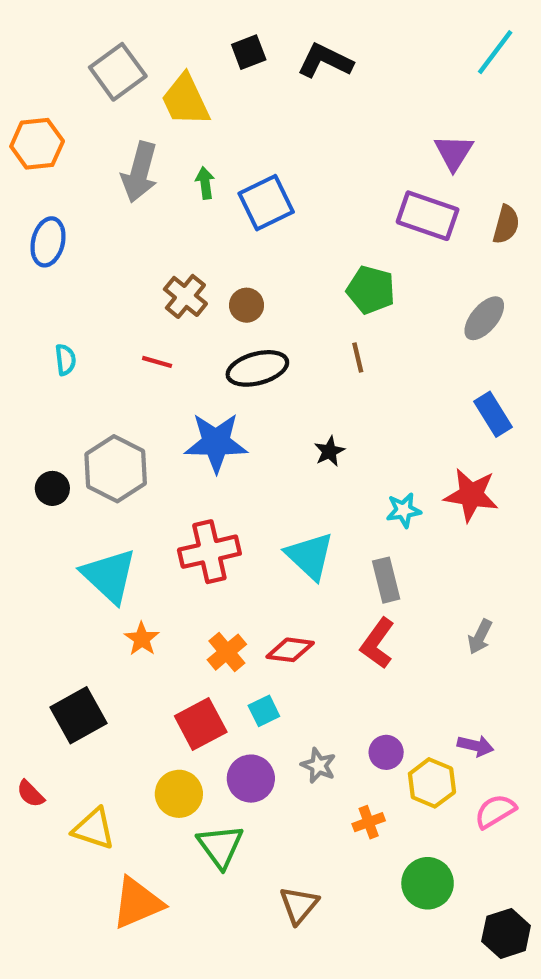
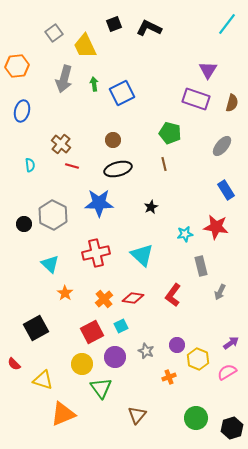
gray square: (118, 72) -> (54, 33), size x0.7
brown cross: (185, 296) -> (61, 144), moved
cyan triangle: (109, 576) -> (50, 264), size x0.7
gray rectangle: (386, 580) -> (201, 266), moved
purple arrow: (476, 746) -> (231, 343), moved, turned -49
green circle: (428, 883) -> (196, 418), moved

